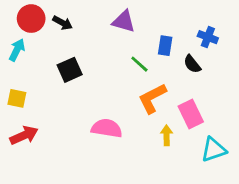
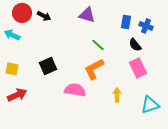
blue rectangle: (165, 46) -> (126, 22), moved
cyan arrow: (17, 50) -> (12, 35), turned -91
black square: (70, 70) -> (48, 66), moved
orange L-shape: (152, 98) -> (94, 69), moved
pink rectangle: (191, 114) -> (138, 68), moved

